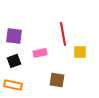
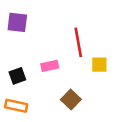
purple square: (14, 36) -> (17, 22), moved
brown square: (57, 80) -> (71, 100), turned 35

